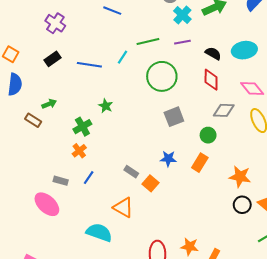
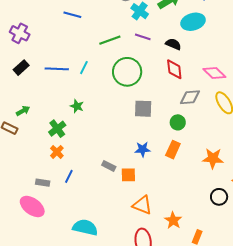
purple line: (182, 42) -> (143, 37), turned 35
cyan ellipse: (244, 50) -> (193, 22), moved
cyan line: (122, 57) -> (84, 68), moved
gray square: (174, 117) -> (143, 109), turned 30
orange square: (150, 183) -> (128, 175), turned -35
black circle: (242, 205) -> (219, 197), moved
orange triangle: (123, 207) -> (142, 205), moved
orange star: (190, 247) -> (173, 220), moved, turned 30

